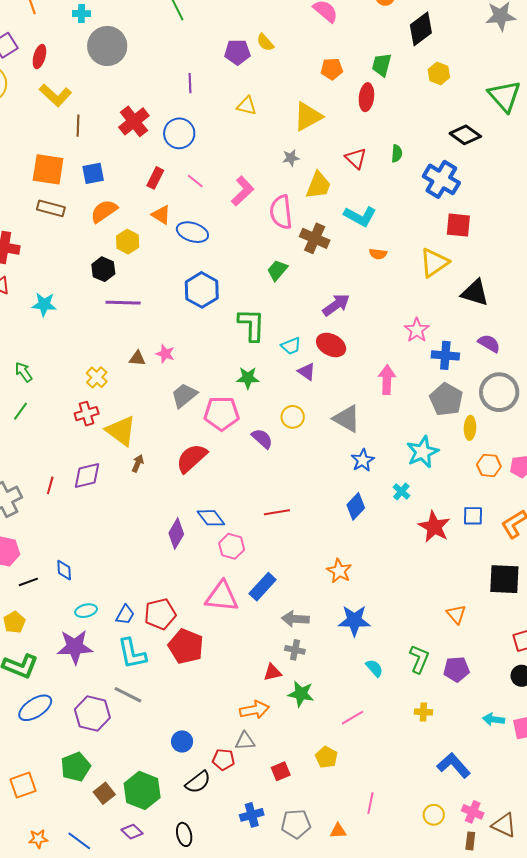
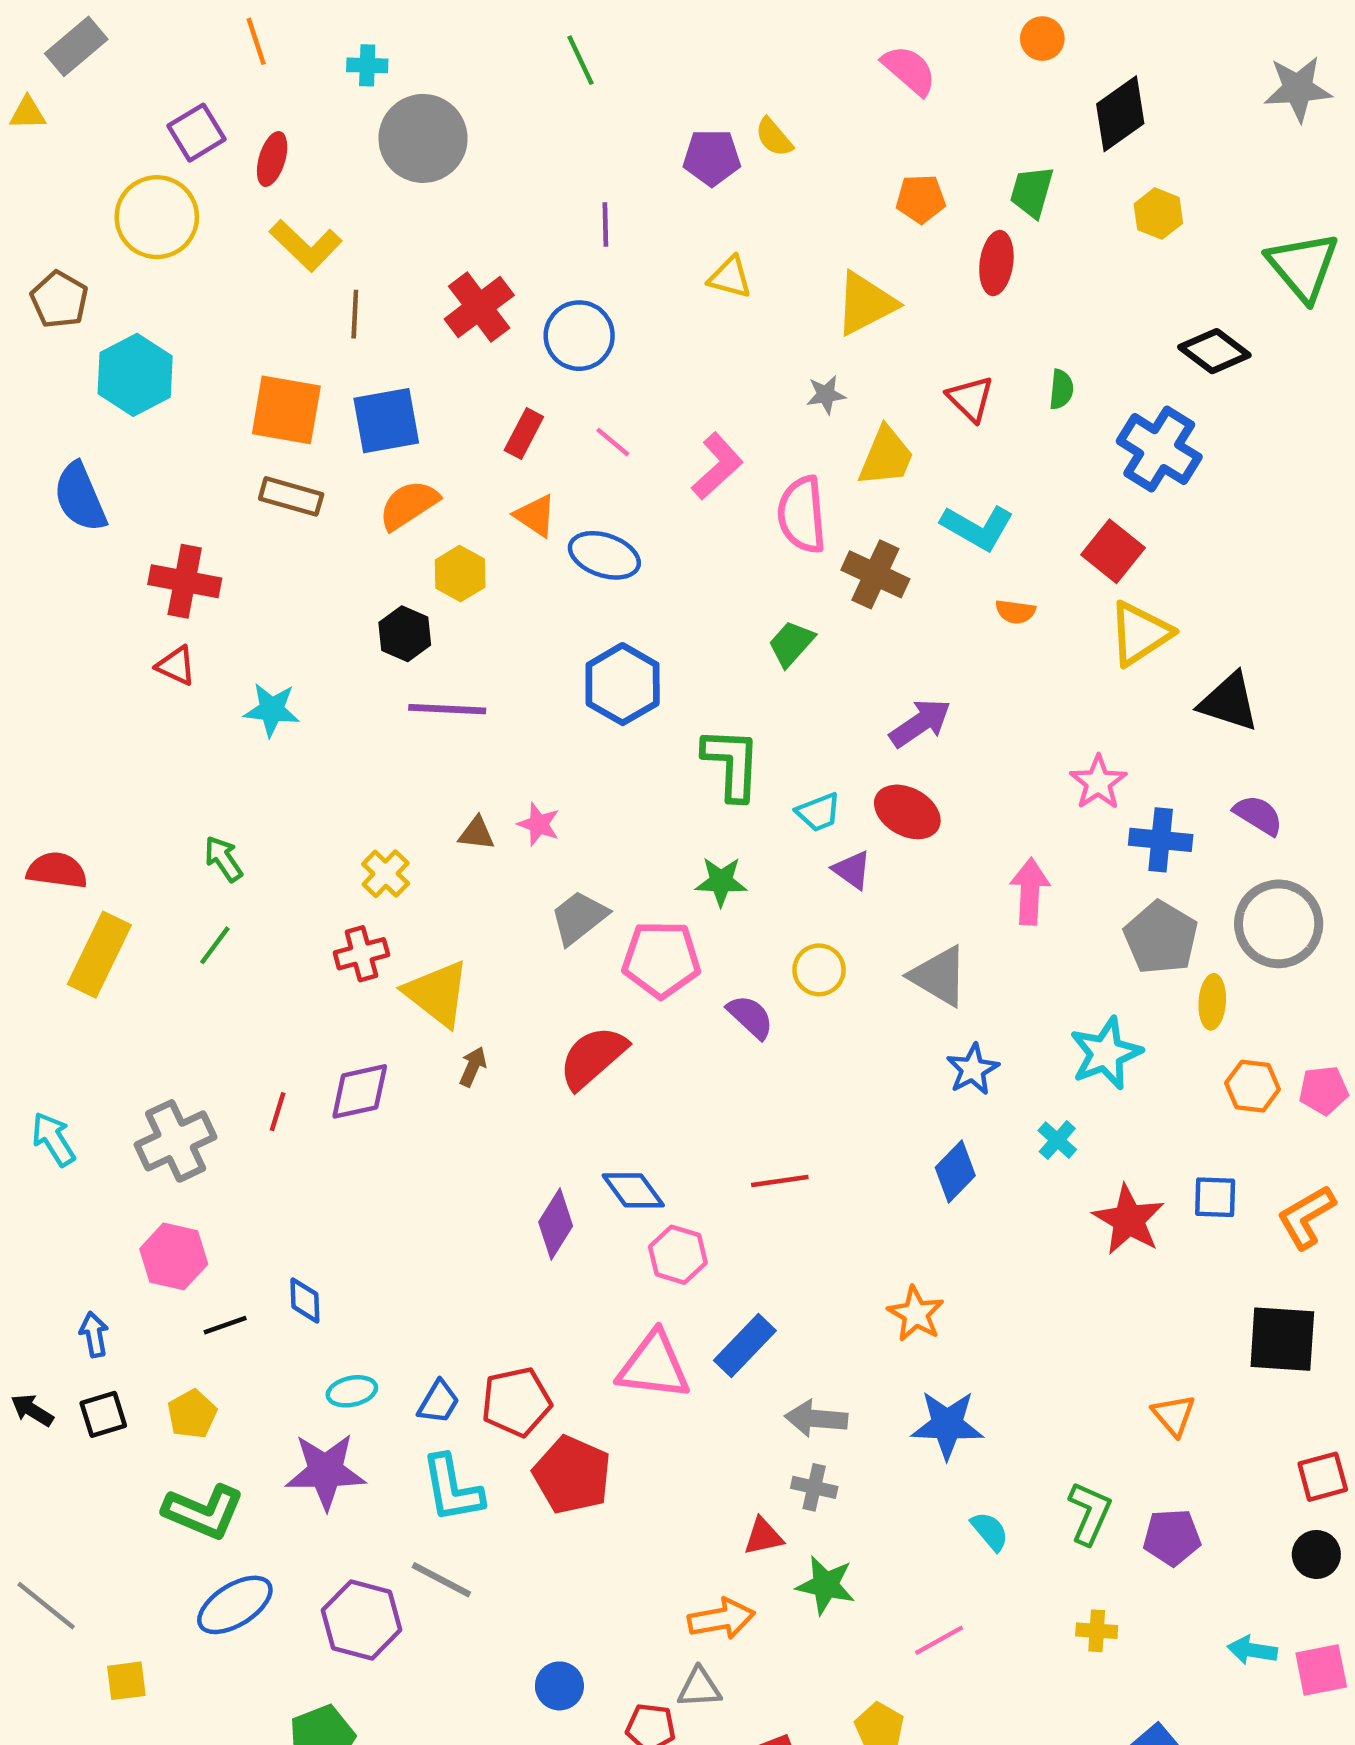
blue square: (93, 173) -> (386, 421), size x1.4
red square: (458, 225) -> (1113, 551), moved, turned 32

